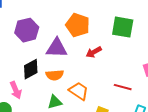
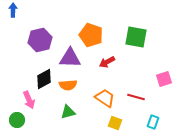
orange trapezoid: (79, 91) -> (105, 98), moved

